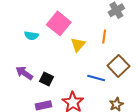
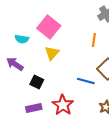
yellow triangle: (78, 45) -> (52, 53), moved
purple arrow: (24, 73) -> (15, 64), moved

